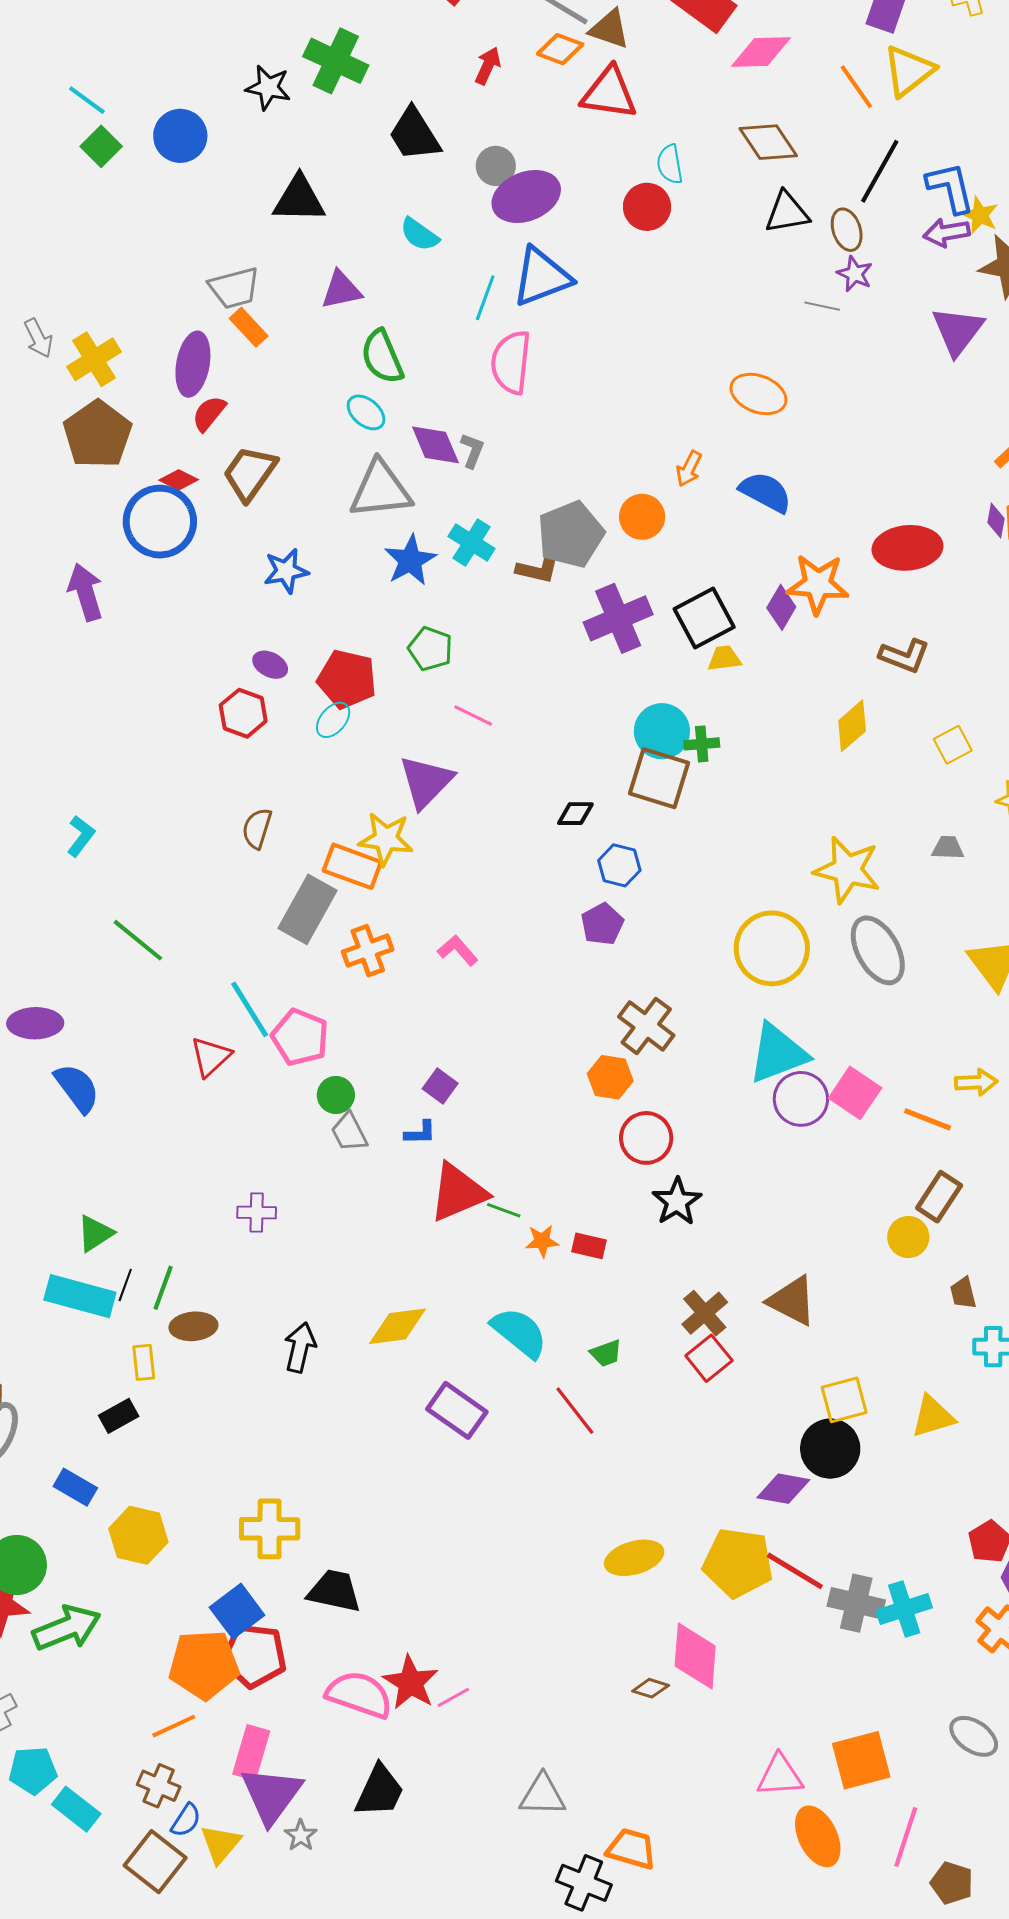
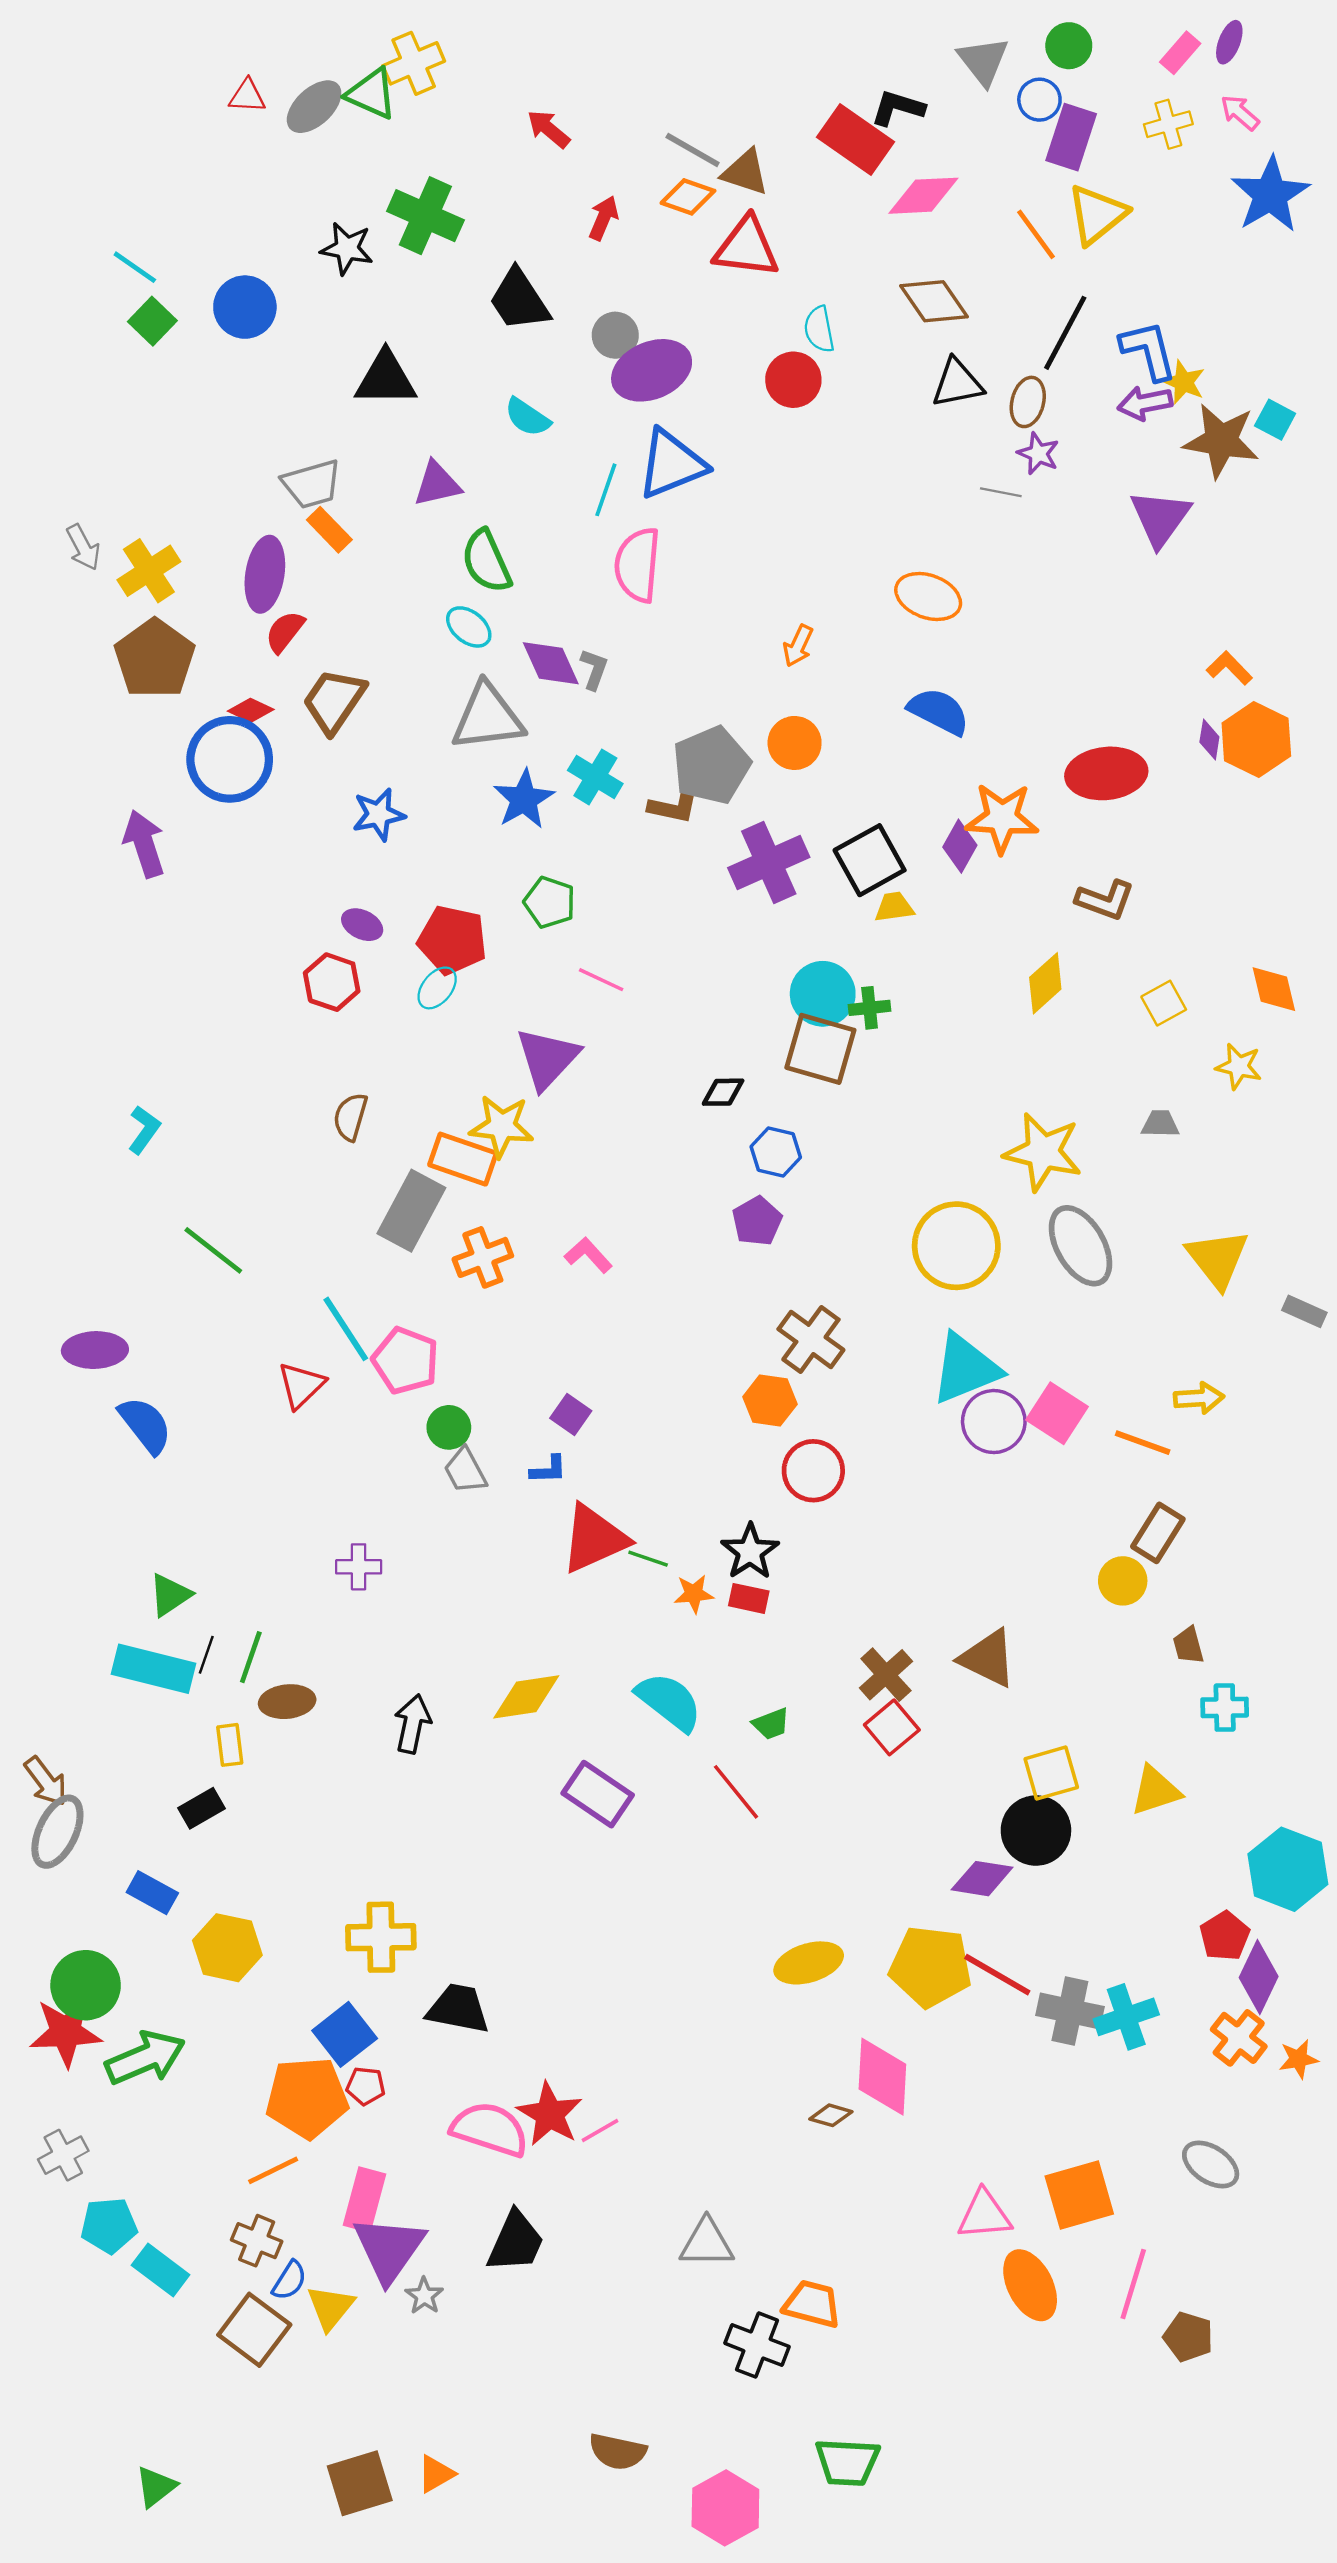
brown ellipse: (847, 230) -> (1028, 402), turned 33
orange arrow: (689, 469) -> (798, 646), moved
black star: (677, 1202) -> (750, 1552), moved
red pentagon: (254, 1656) -> (366, 2086), size x0.5

